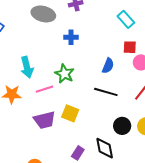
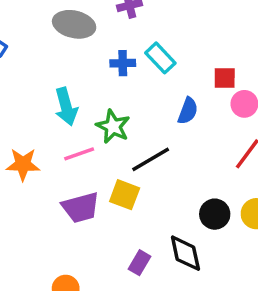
cyan rectangle: (126, 19) -> (160, 58), moved
cyan arrow: (27, 67) -> (66, 107), moved
black line: (106, 92) -> (151, 159), moved, turned -45

